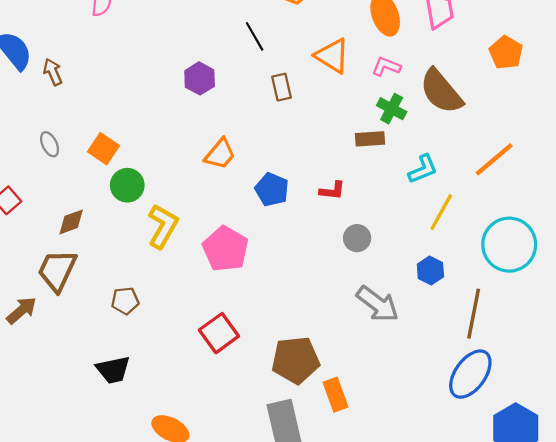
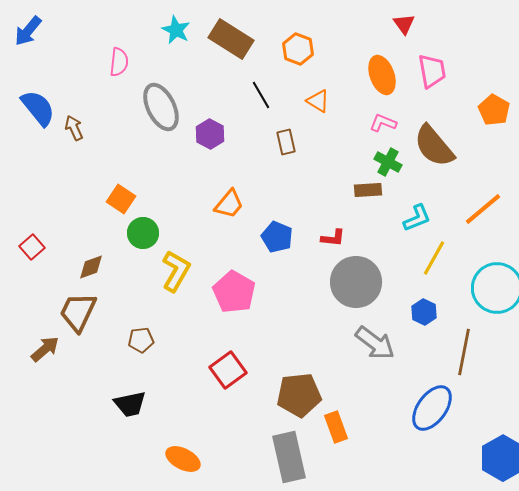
orange triangle: (332, 56) -> (318, 101), moved, size x0.7
gray ellipse: (50, 144) -> (161, 107), moved, size x2.0
gray circle: (357, 238) -> (356, 282), size x2.0
blue ellipse: (470, 374) -> (432, 408), moved

